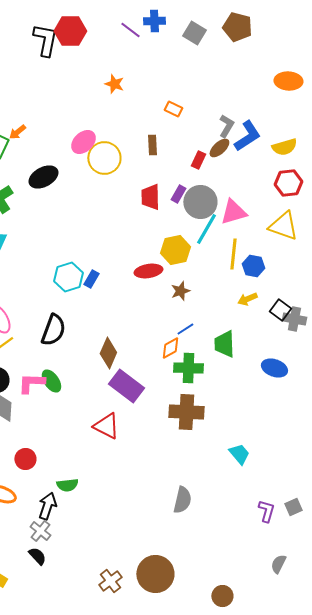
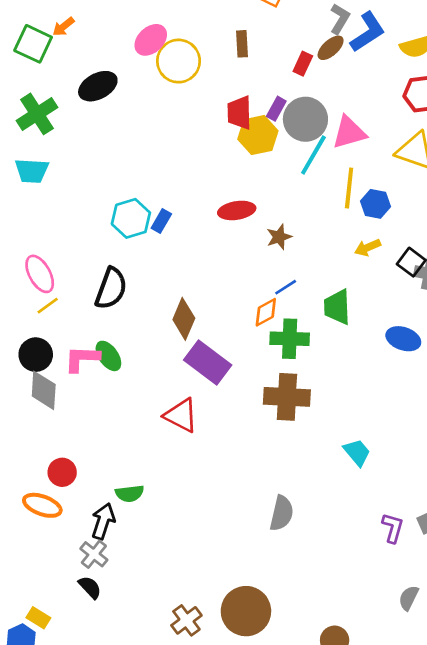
yellow hexagon: (175, 250) -> (258, 135), moved
red circle: (25, 459) -> (62, 472), moved

